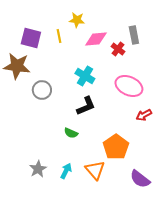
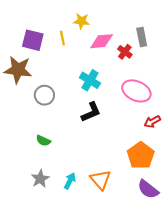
green semicircle: (71, 133) -> (43, 141), moved
orange pentagon: (116, 147) -> (141, 155), moved

